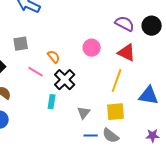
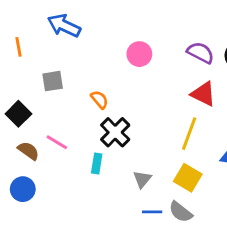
pink circle: (92, 48) -> (139, 54), moved
pink line: (36, 72) -> (57, 142), moved
yellow square: (116, 112) -> (188, 178), turned 36

